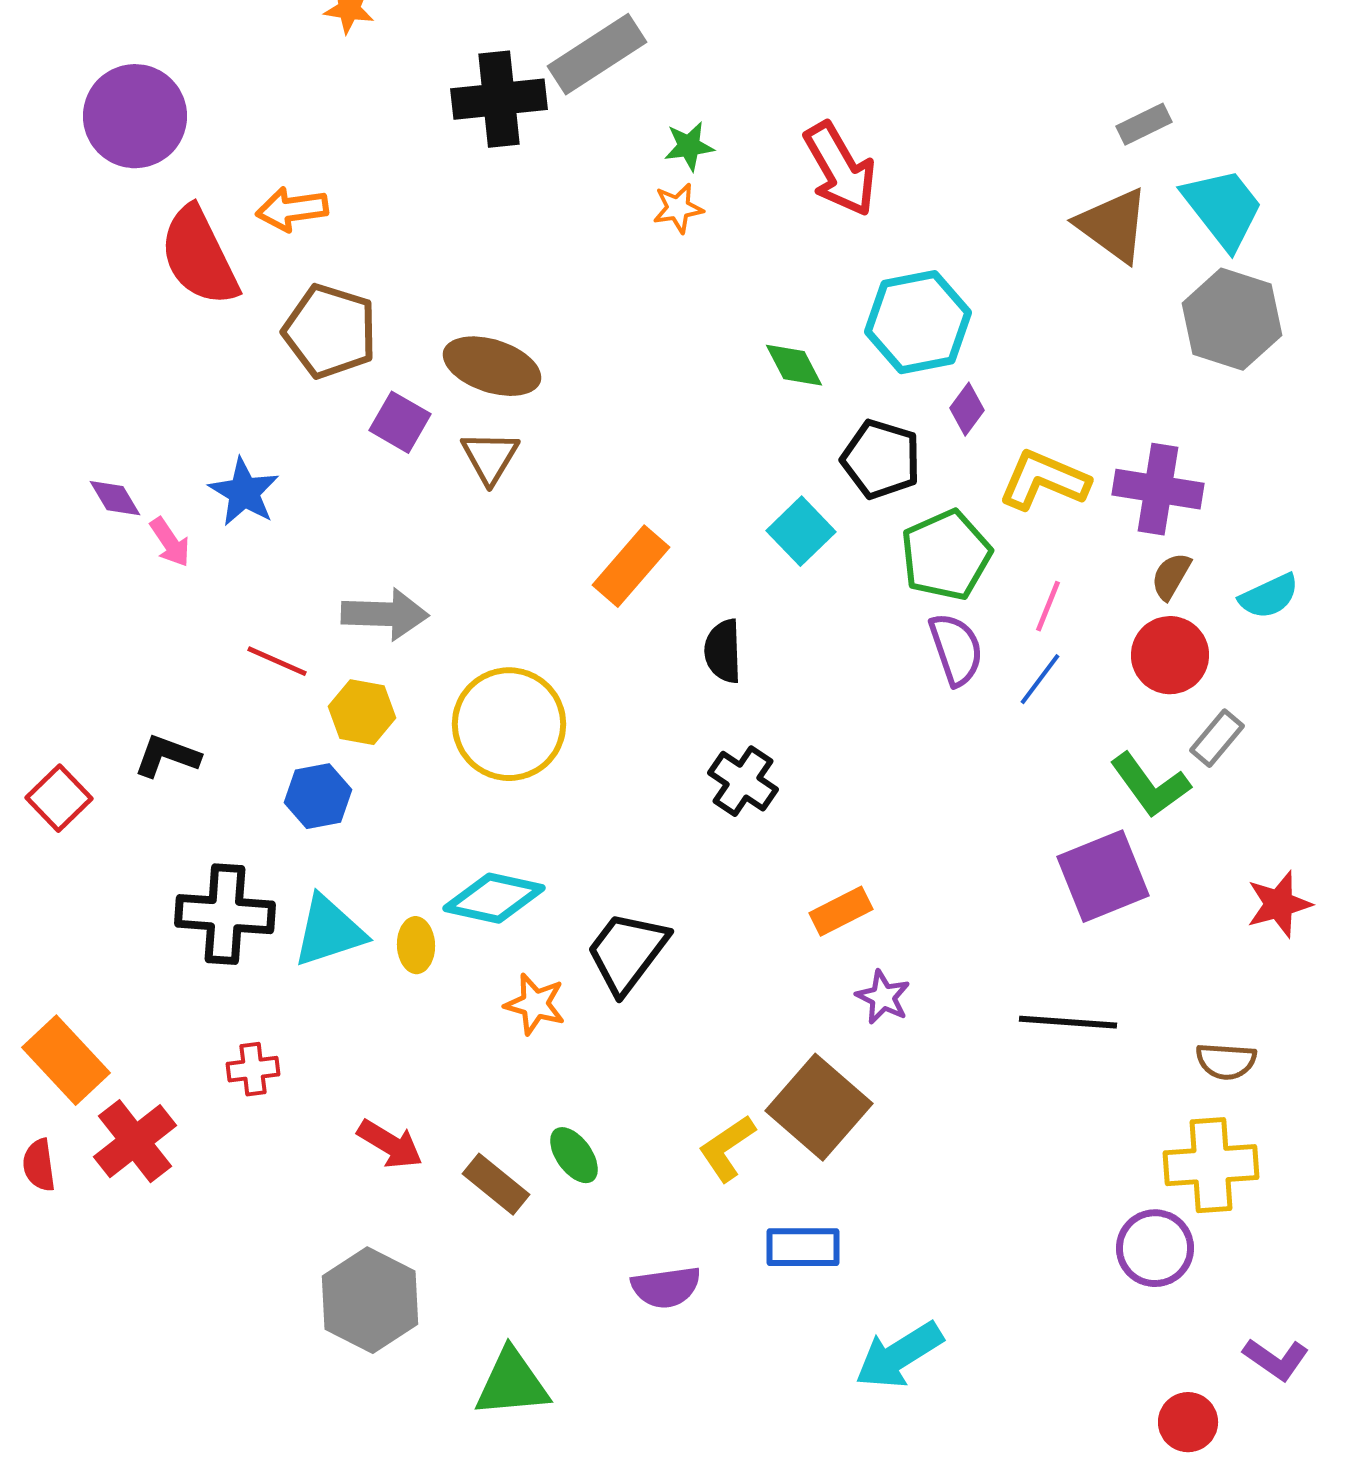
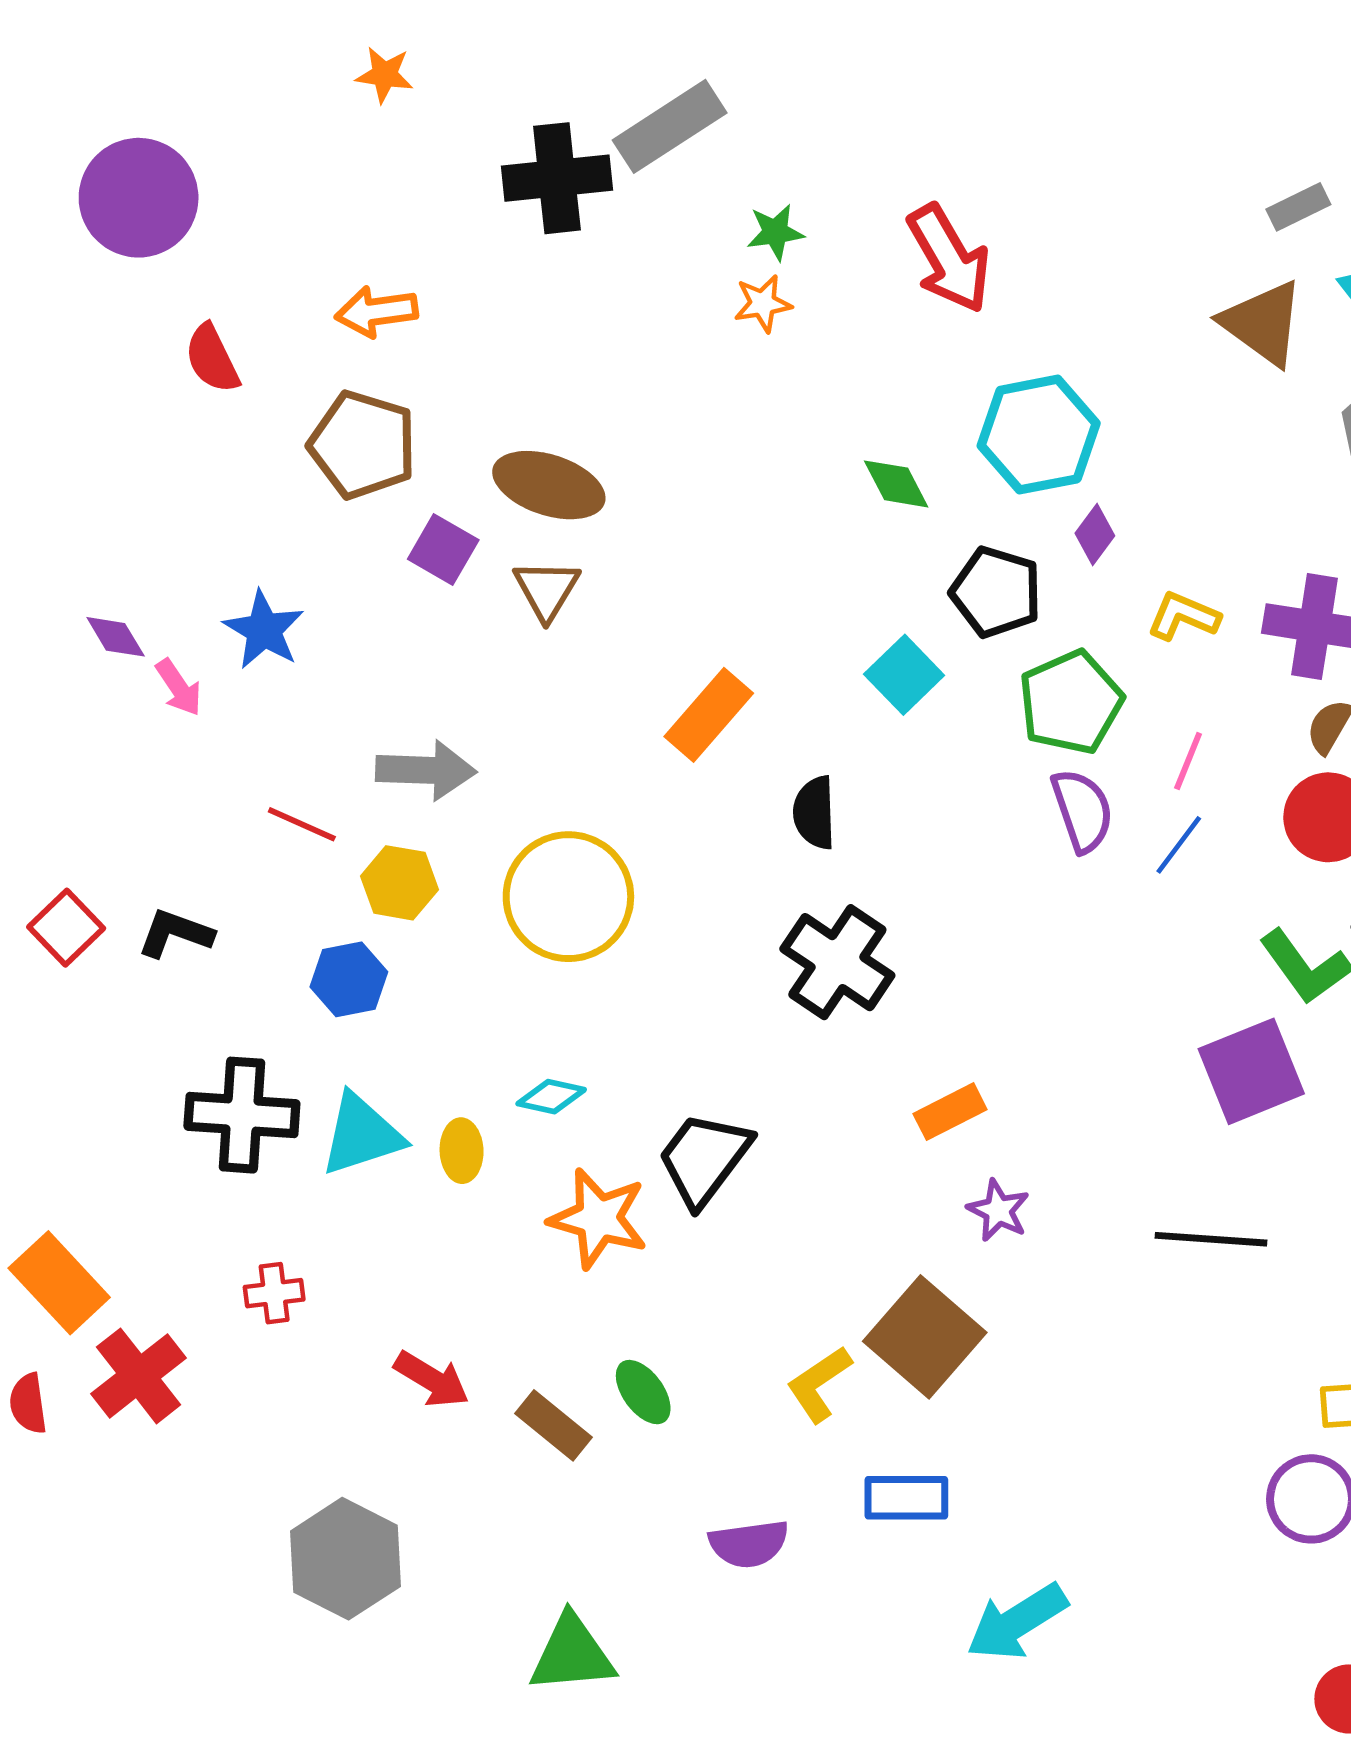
orange arrow: (292, 209) -> (376, 312), moved
red semicircle: (199, 256) -> (212, 359), size x0.6
yellow L-shape: (1044, 480) -> (1183, 616), size x0.7
black cross: (743, 781) -> (837, 962), size x1.4
red square: (59, 798) -> (66, 928), moved
cyan diamond: (494, 898) -> (551, 1097), size x0.6
orange star: (535, 1004) -> (598, 1218), size x1.4
gray hexagon: (370, 1300) -> (345, 1559), moved

